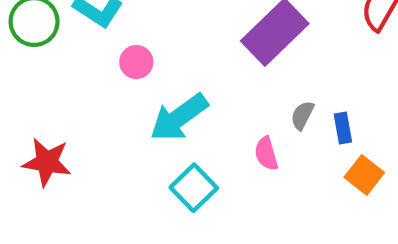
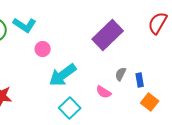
pink semicircle: (266, 154) -> (104, 92), turned -42

